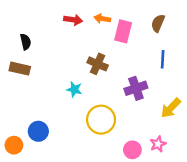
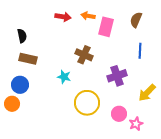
brown rectangle: (20, 69) -> (28, 59), moved
blue circle: (38, 131) -> (20, 85), moved
orange circle: (14, 145) -> (12, 104), moved
pink circle: (132, 150) -> (119, 114), moved

